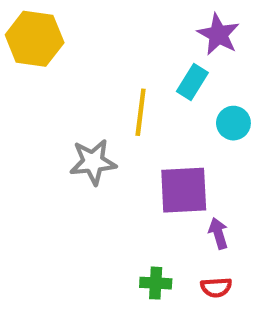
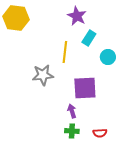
purple star: (218, 34) -> (77, 16), moved
purple arrow: (218, 233) -> (72, 111), moved

